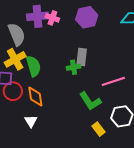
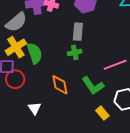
gray semicircle: (17, 34) -> (16, 22), turned 75
gray rectangle: (82, 57) -> (78, 32), moved
orange diamond: (35, 97) -> (60, 85), moved

